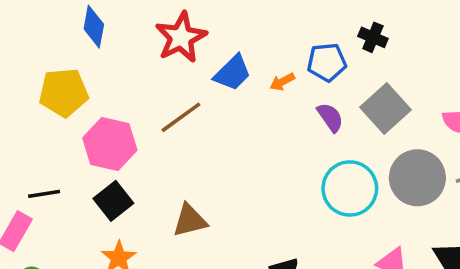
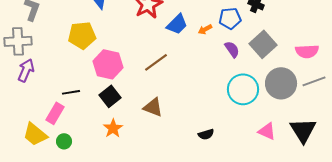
brown line: (181, 117) -> (156, 62), moved
brown triangle: (190, 220) -> (153, 107), turned 35

